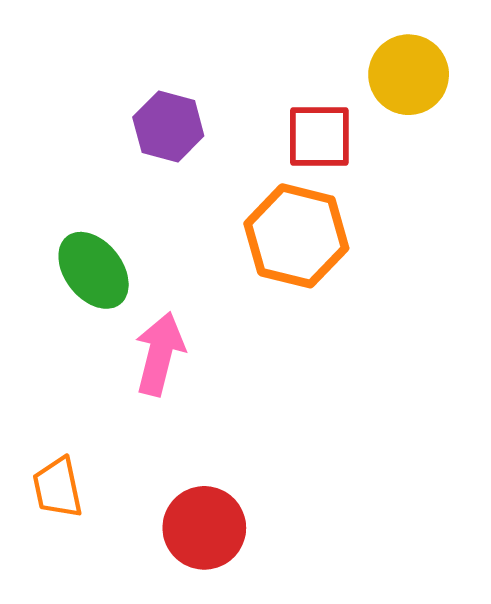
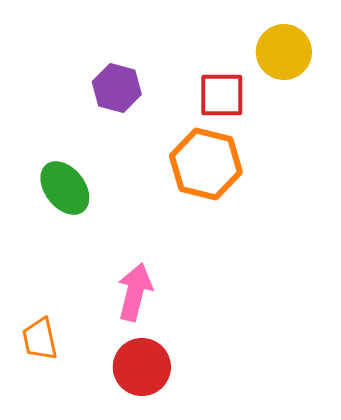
pink arrow: (160, 354) -> (135, 292), moved

